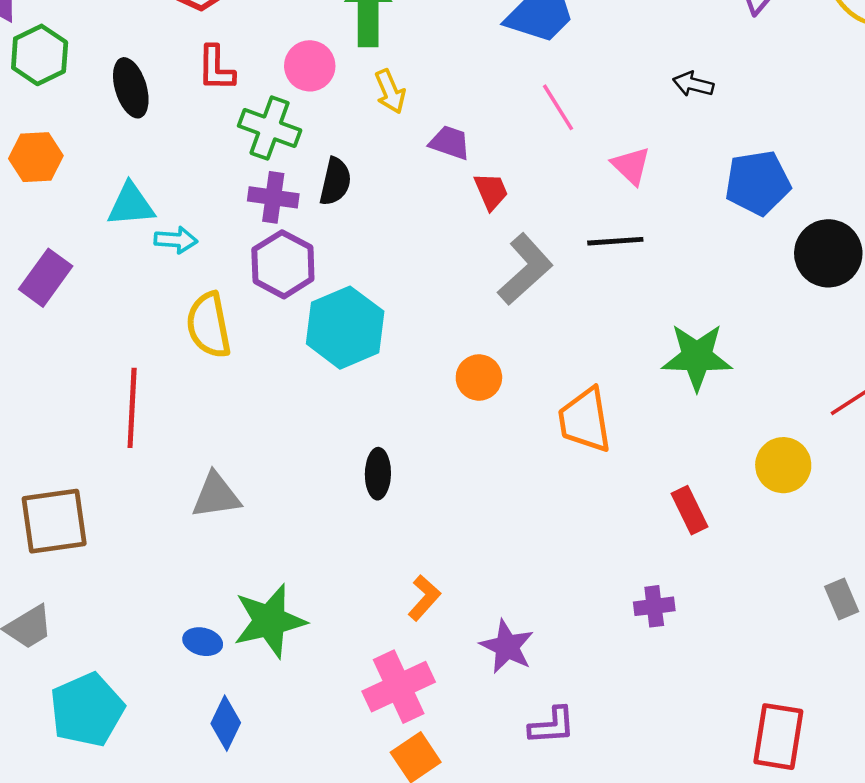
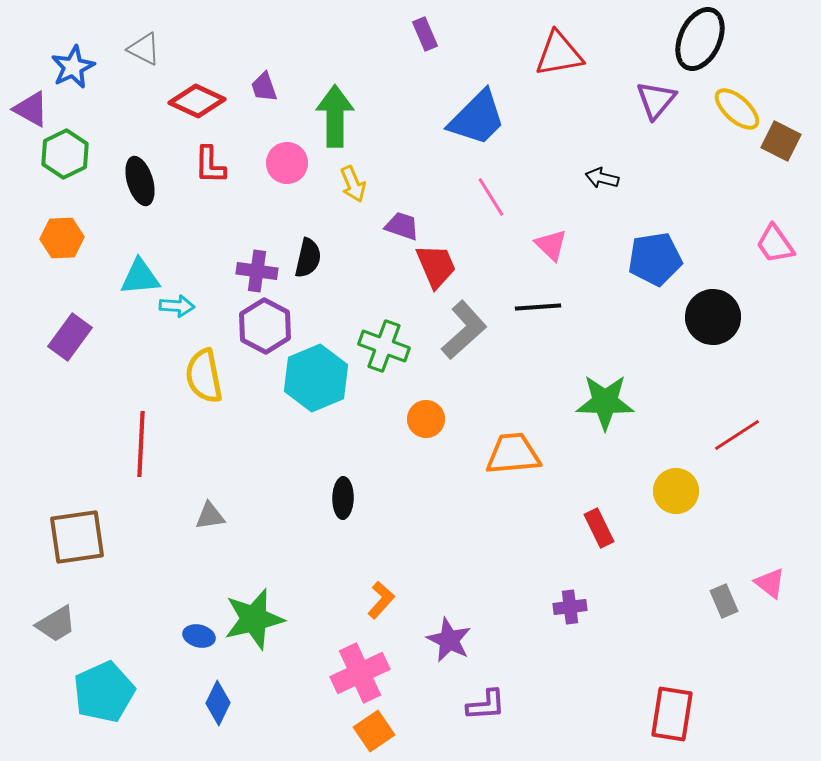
green cross: (270, 128) -> (384, 346), moved
red trapezoid: (491, 191) -> (436, 266), size x1.4
orange trapezoid: (585, 420) -> (513, 454), turned 94
gray triangle: (216, 496) -> (210, 516), size x0.7

